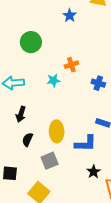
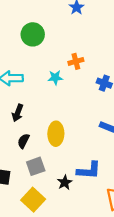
blue L-shape: (86, 143) -> (89, 170), moved
gray square: (50, 161) -> (36, 166), moved
black star: (94, 172) -> (65, 182), moved

